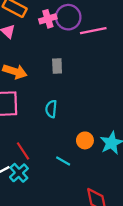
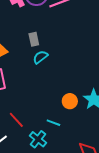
cyan semicircle: (51, 109) -> (40, 57), moved, turned 56
cyan cross: (19, 173) -> (38, 139), moved

